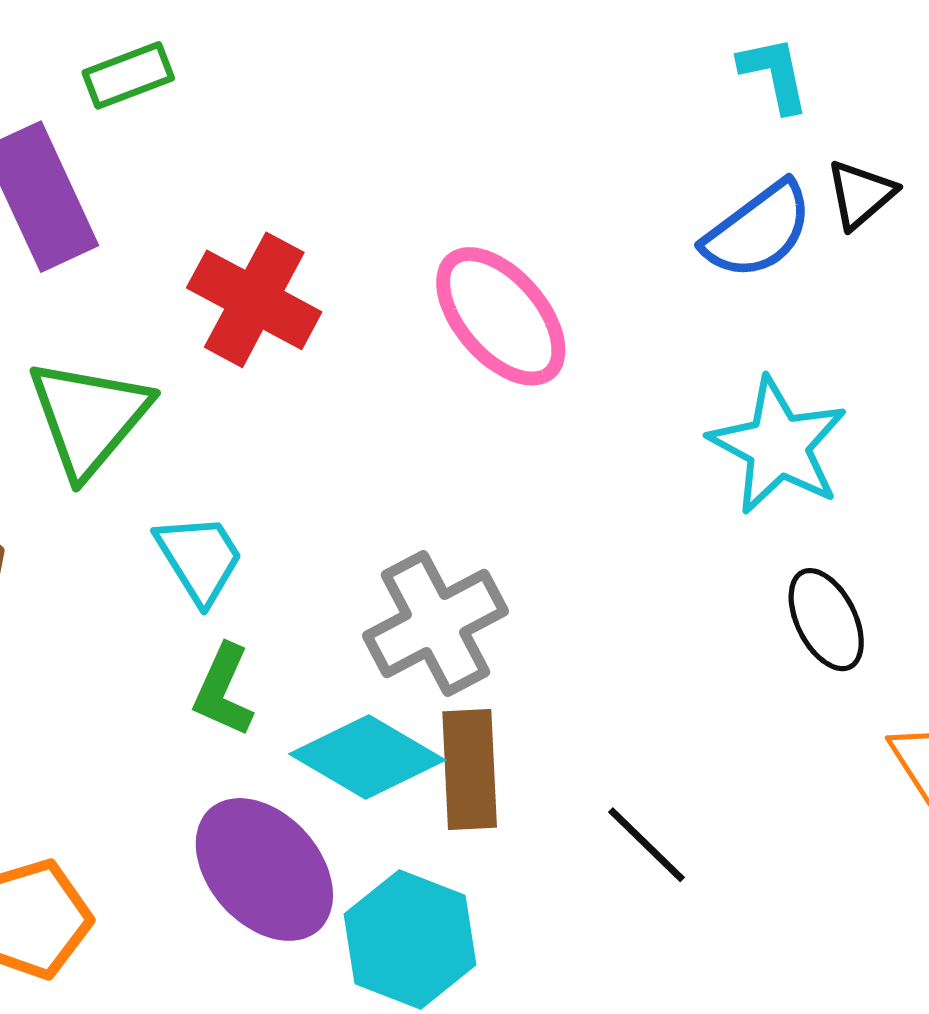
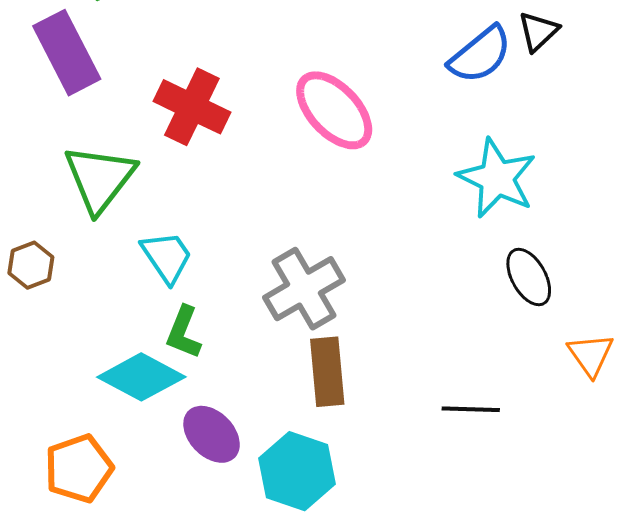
cyan diamond: (367, 757) -> (141, 377), moved
black line: (647, 845) -> (471, 409), moved, turned -40
purple ellipse: (264, 869) -> (212, 434), size x0.7

